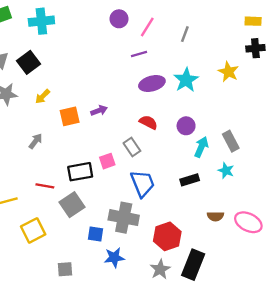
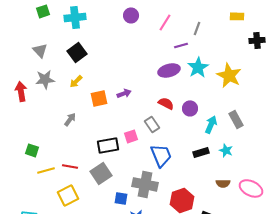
purple circle: (119, 19) -> (131, 15), moved
yellow rectangle: (253, 21) -> (237, 16), moved
purple line: (139, 54) -> (181, 45), moved
black square: (28, 62) -> (77, 52), moved
yellow star: (228, 72) -> (229, 75), moved, size x1.4
purple circle: (186, 126) -> (190, 108), moved
cyan star: (226, 171) -> (226, 150), moved
red line: (45, 186) -> (70, 166), moved

